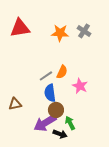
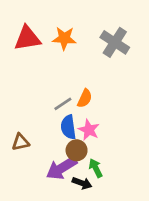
gray cross: (84, 31) -> (115, 42), size x1.5
orange star: (60, 33) -> (64, 38), moved
pink star: (80, 86) -> (89, 130), moved

